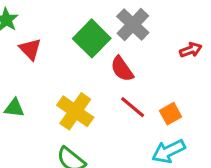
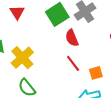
yellow cross: (75, 111) -> (22, 58), moved

